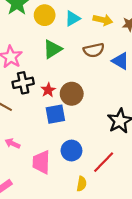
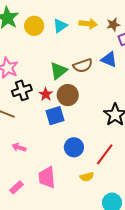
green triangle: (52, 49) -> (59, 71), moved
brown semicircle: (94, 50) -> (83, 66), moved
pink trapezoid: (41, 162) -> (47, 177), moved
yellow semicircle: (82, 184) -> (87, 177), turned 72

